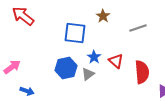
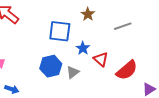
blue star: (94, 57) -> (83, 48), moved
red semicircle: (142, 72) -> (127, 70), turned 55

